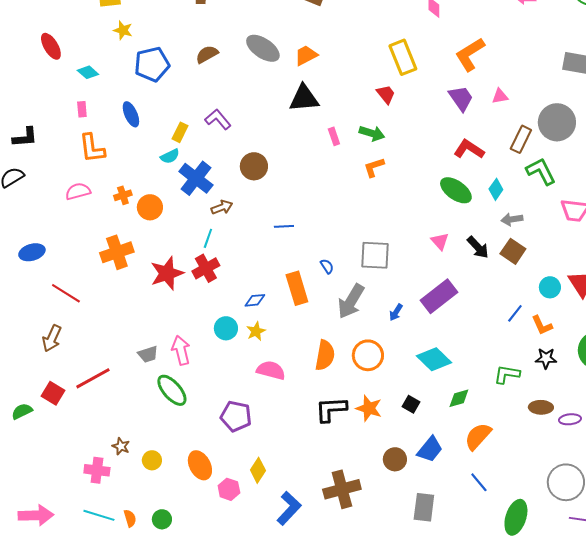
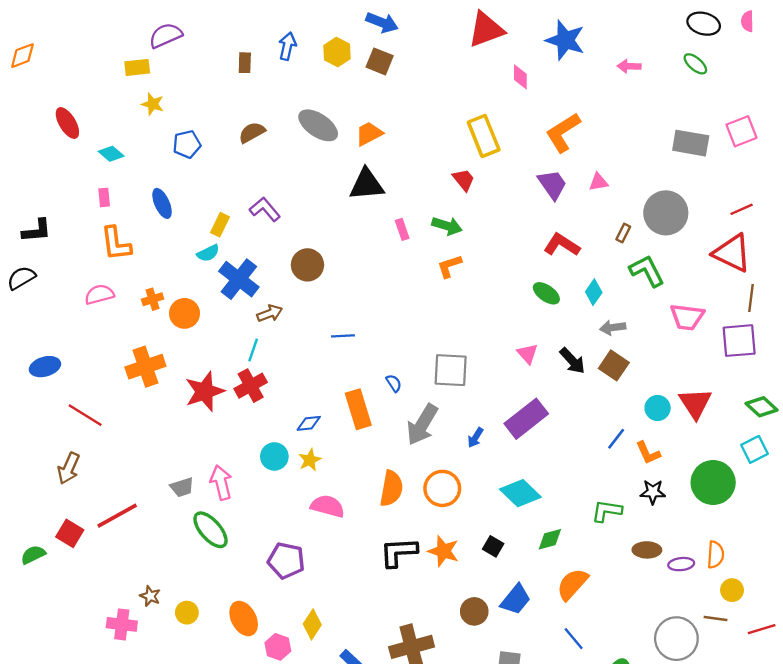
blue pentagon: (152, 64) -> (187, 144), size x0.7
brown rectangle: (521, 139) -> (623, 233), size x0.6
green ellipse: (456, 190) -> (546, 293), size x0.7

